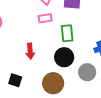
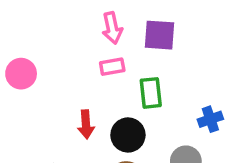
black circle: (64, 57) -> (128, 135), moved

